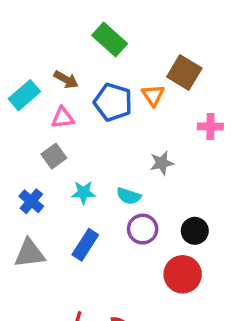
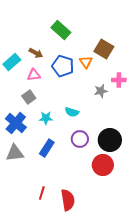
gray star: (162, 163) -> (101, 91), moved
cyan semicircle: (129, 196) -> (72, 112), moved
blue cross: (31, 201) -> (16, 123), size x1.5
black circle: (195, 231) -> (110, 140), size x1.5

